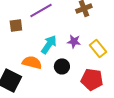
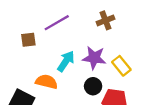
purple star: (74, 41) -> (94, 58), size x1.5
black circle: (62, 66) -> (93, 86), moved

